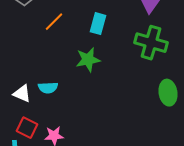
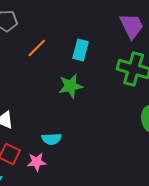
cyan semicircle: (48, 88) -> (52, 139), moved

